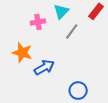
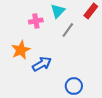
orange star: (22, 53) -> (21, 50), turned 30

